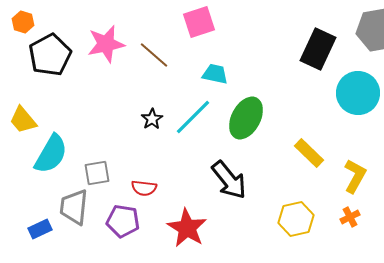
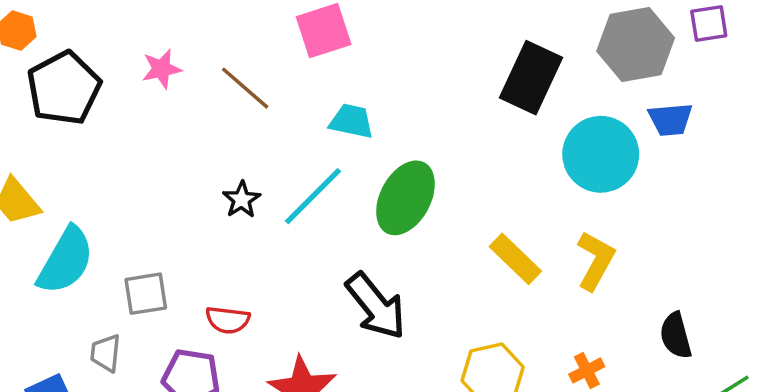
pink star: (106, 44) -> (161, 69), size x0.6
yellow L-shape: (355, 176) -> (595, 261), moved
gray trapezoid: (74, 207) -> (106, 353), size x0.6

